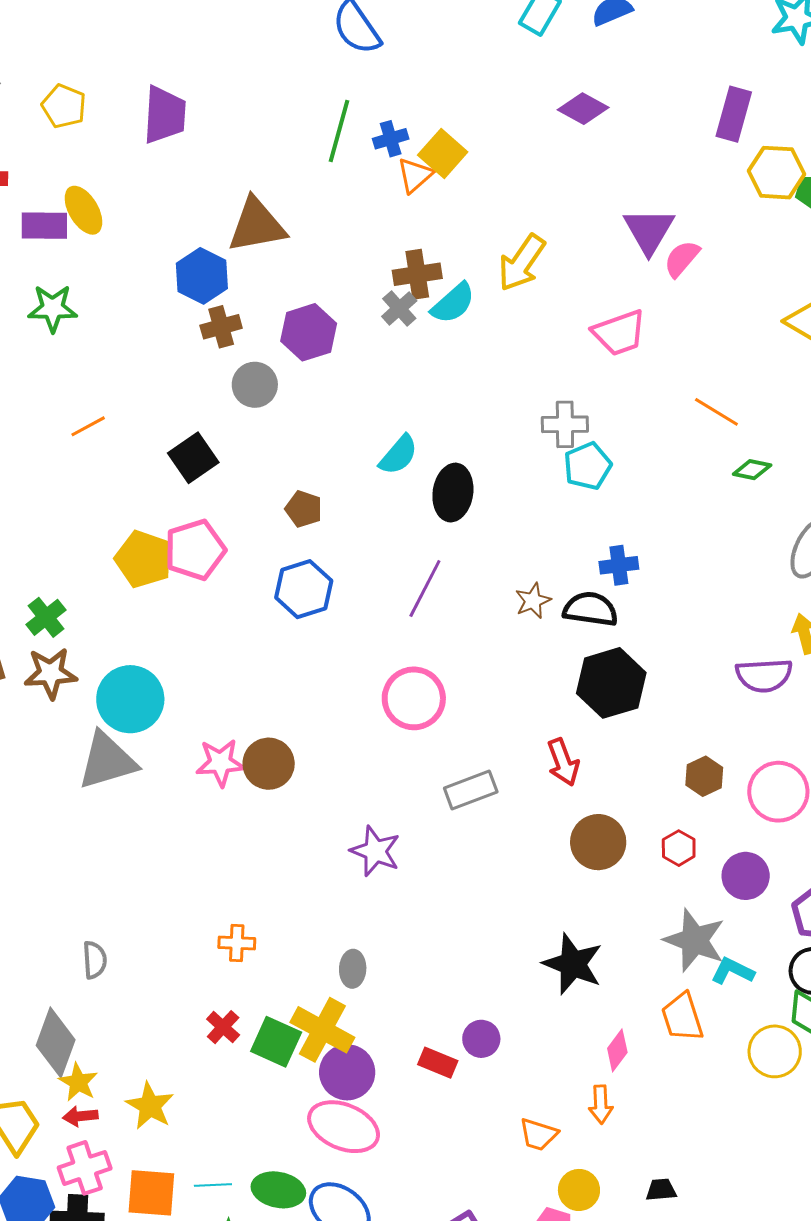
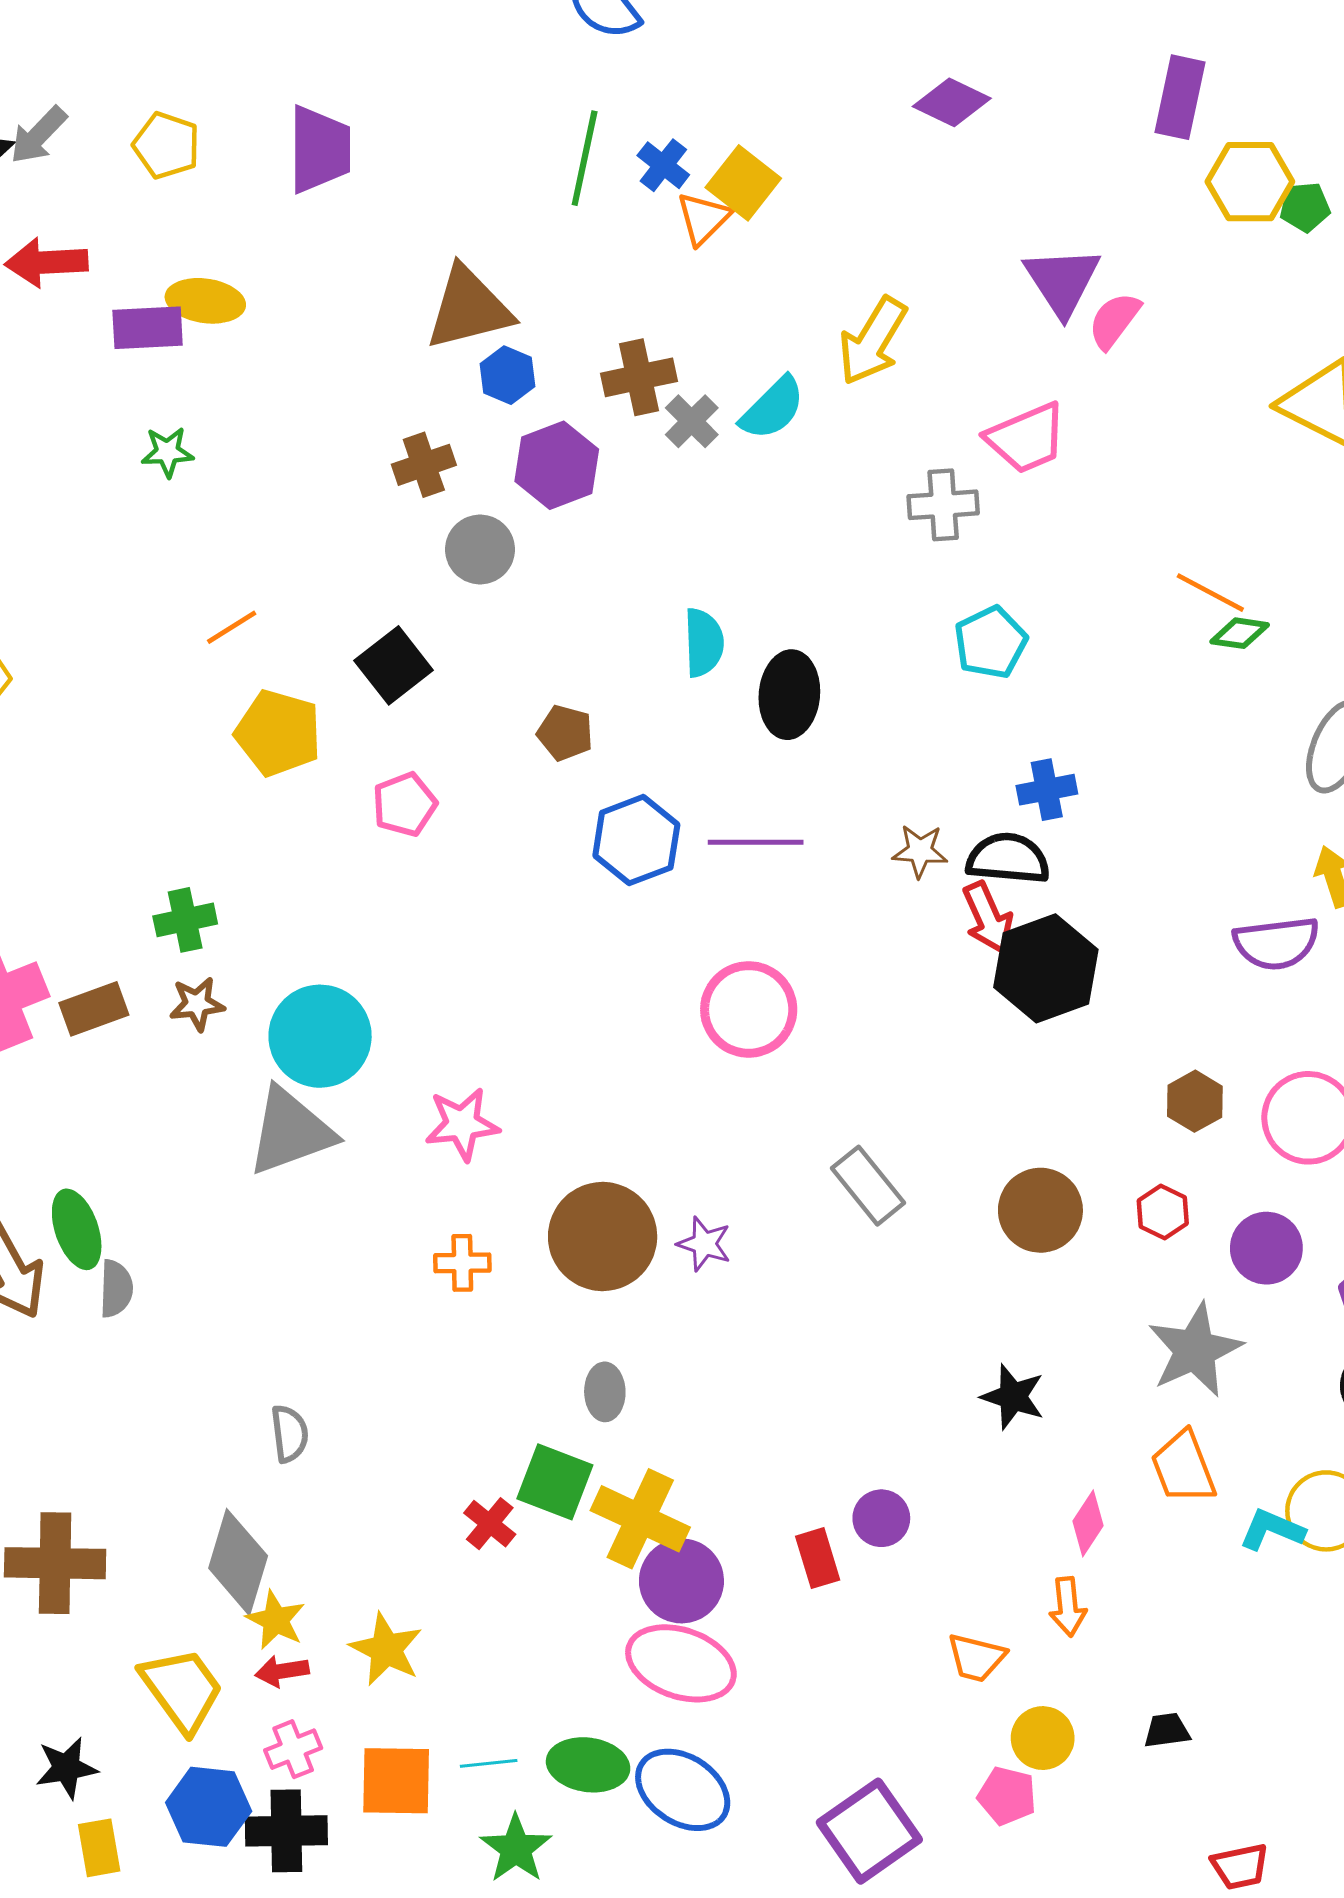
blue cross: (391, 139) -> (663, 165), turned -32
yellow ellipse: (83, 210) -> (205, 301), turned -48
brown cross: (417, 274) -> (639, 377), moved
blue hexagon: (202, 276) -> (507, 375), moved, size x0.7
green star: (53, 308) -> (167, 452), size x0.7
orange line: (716, 412) -> (1210, 593), moved
gray cross: (565, 424) -> (943, 505), moved
cyan semicircle: (398, 455) -> (704, 643), turned -39
pink pentagon: (195, 550) -> (405, 804), size x0.7
yellow pentagon: (144, 559) -> (278, 733), moved
purple line: (425, 588) -> (756, 842), turned 66
blue hexagon: (304, 589) -> (636, 840), moved
brown star: (533, 601) -> (920, 851), turned 30
green cross: (46, 617) -> (185, 920), turned 30
brown star: (50, 673) -> (197, 1004), size x0.7
red arrow: (563, 762) -> (988, 918), moved
brown circle: (269, 764) -> (603, 1236), moved, size x1.4
gray rectangle: (471, 790) -> (868, 1186), moved, turned 75
purple star: (375, 851) -> (704, 1244), size x0.7
gray star: (695, 940) -> (1195, 1350), turned 30
orange cross: (237, 943) -> (462, 1263), moved
black star: (573, 964) -> (1013, 1397), size x0.7
gray ellipse: (353, 969) -> (605, 1392), moved
cyan L-shape: (733, 971) -> (1272, 1530), moved
green square: (276, 1042) -> (555, 1482), moved
red rectangle: (438, 1063) -> (818, 1558), turned 54
pink cross: (85, 1168) -> (293, 1749), size x0.7

